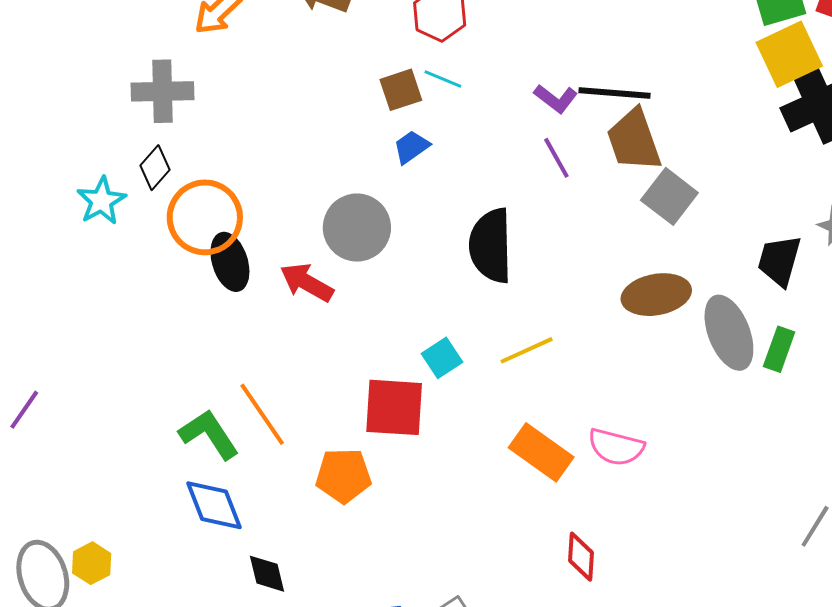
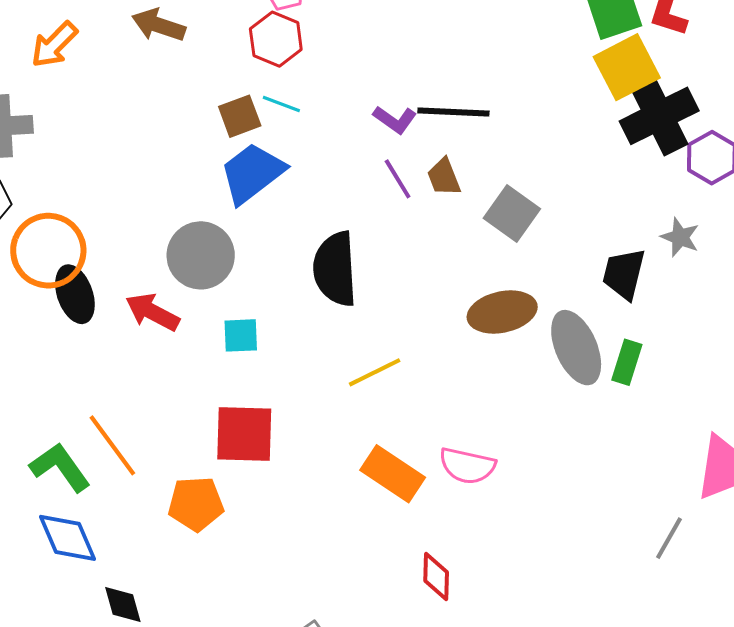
brown trapezoid: (634, 140) -> (444, 177), moved, size x0.6
blue trapezoid: (411, 147) -> (252, 173), size x1.8
cyan square: (442, 358) -> (241, 335), moved, turned 33

